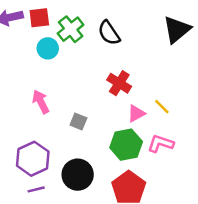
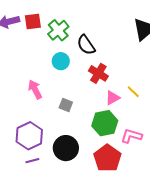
black semicircle: (109, 33) -> (86, 45), moved
cyan circle: (48, 48) -> (61, 61), moved
pink L-shape: (161, 144) -> (131, 136), moved

